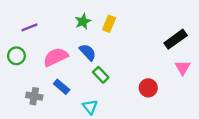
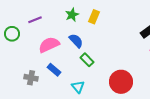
purple line: (30, 27) -> (35, 20), moved
green circle: (16, 56) -> (12, 34), moved
red circle: (148, 88) -> (121, 82), moved, size x1.5

